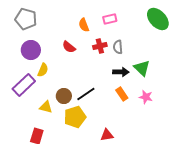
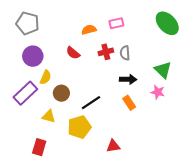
orange semicircle: (84, 25) -> (89, 30), turned 96
green triangle: (142, 68) -> (163, 70), moved
brown circle: (64, 96) -> (61, 93), moved
pink star: (146, 97) -> (158, 92), moved

